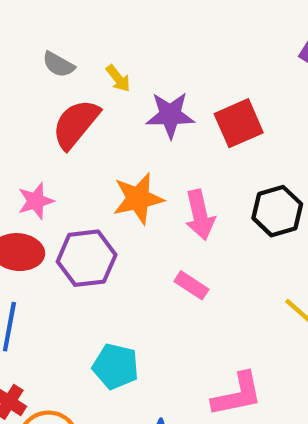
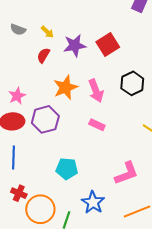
red semicircle: (76, 124) -> (43, 55), moved, size x0.6

